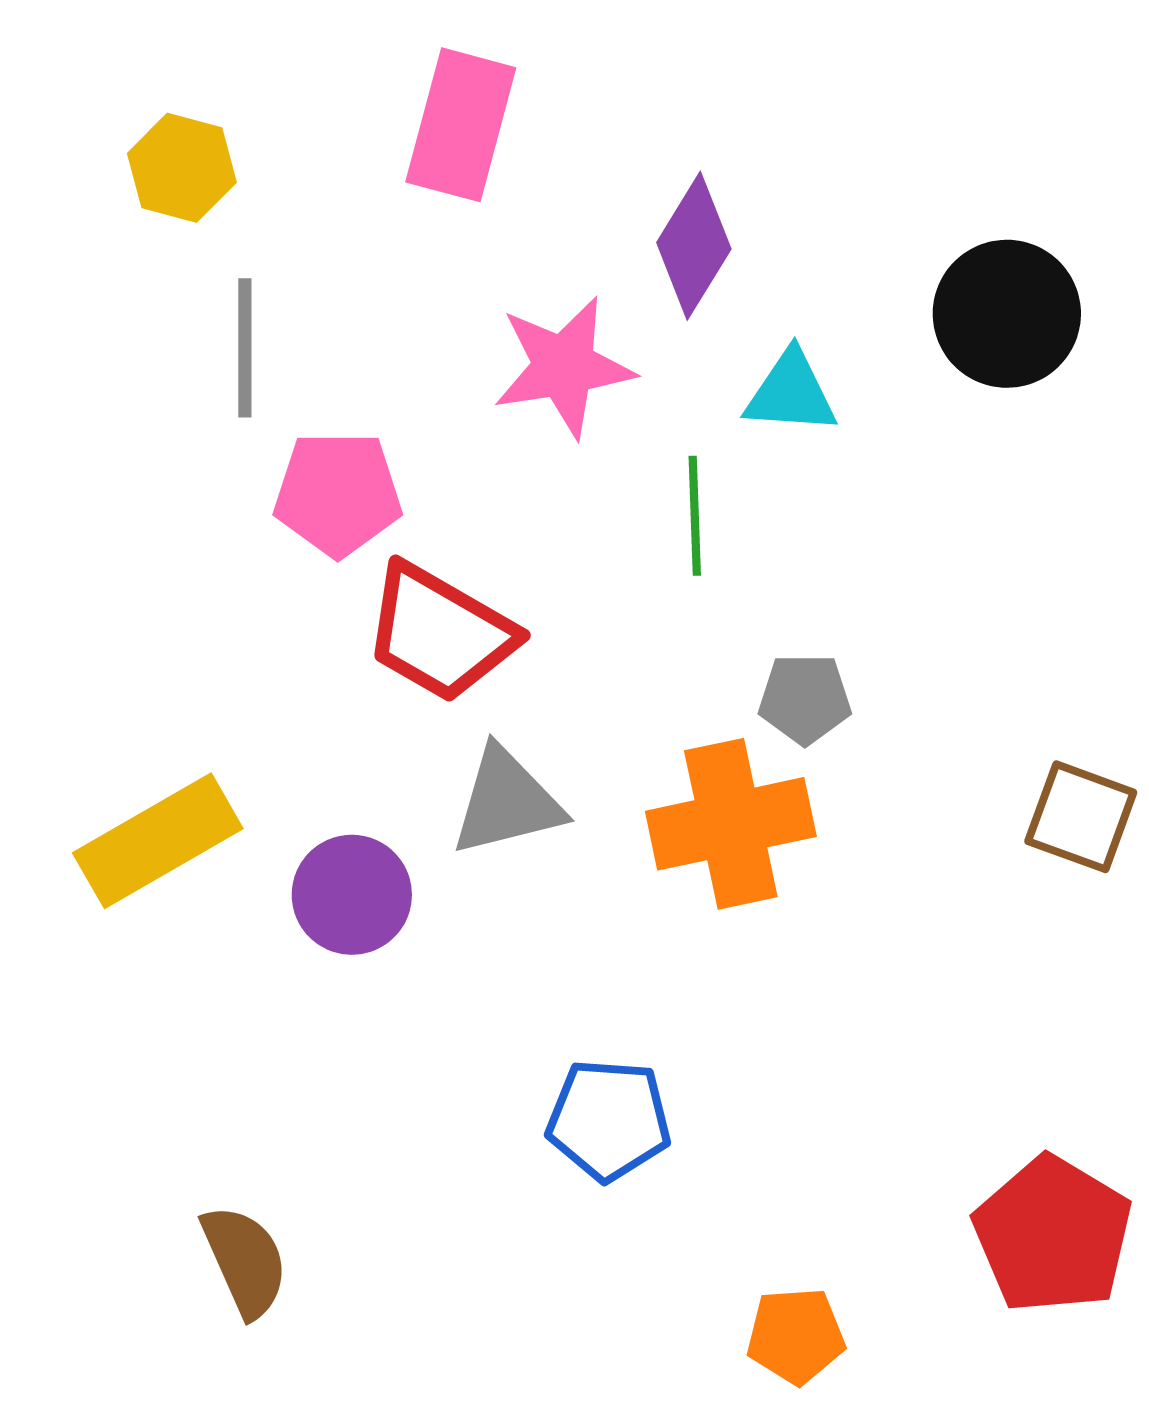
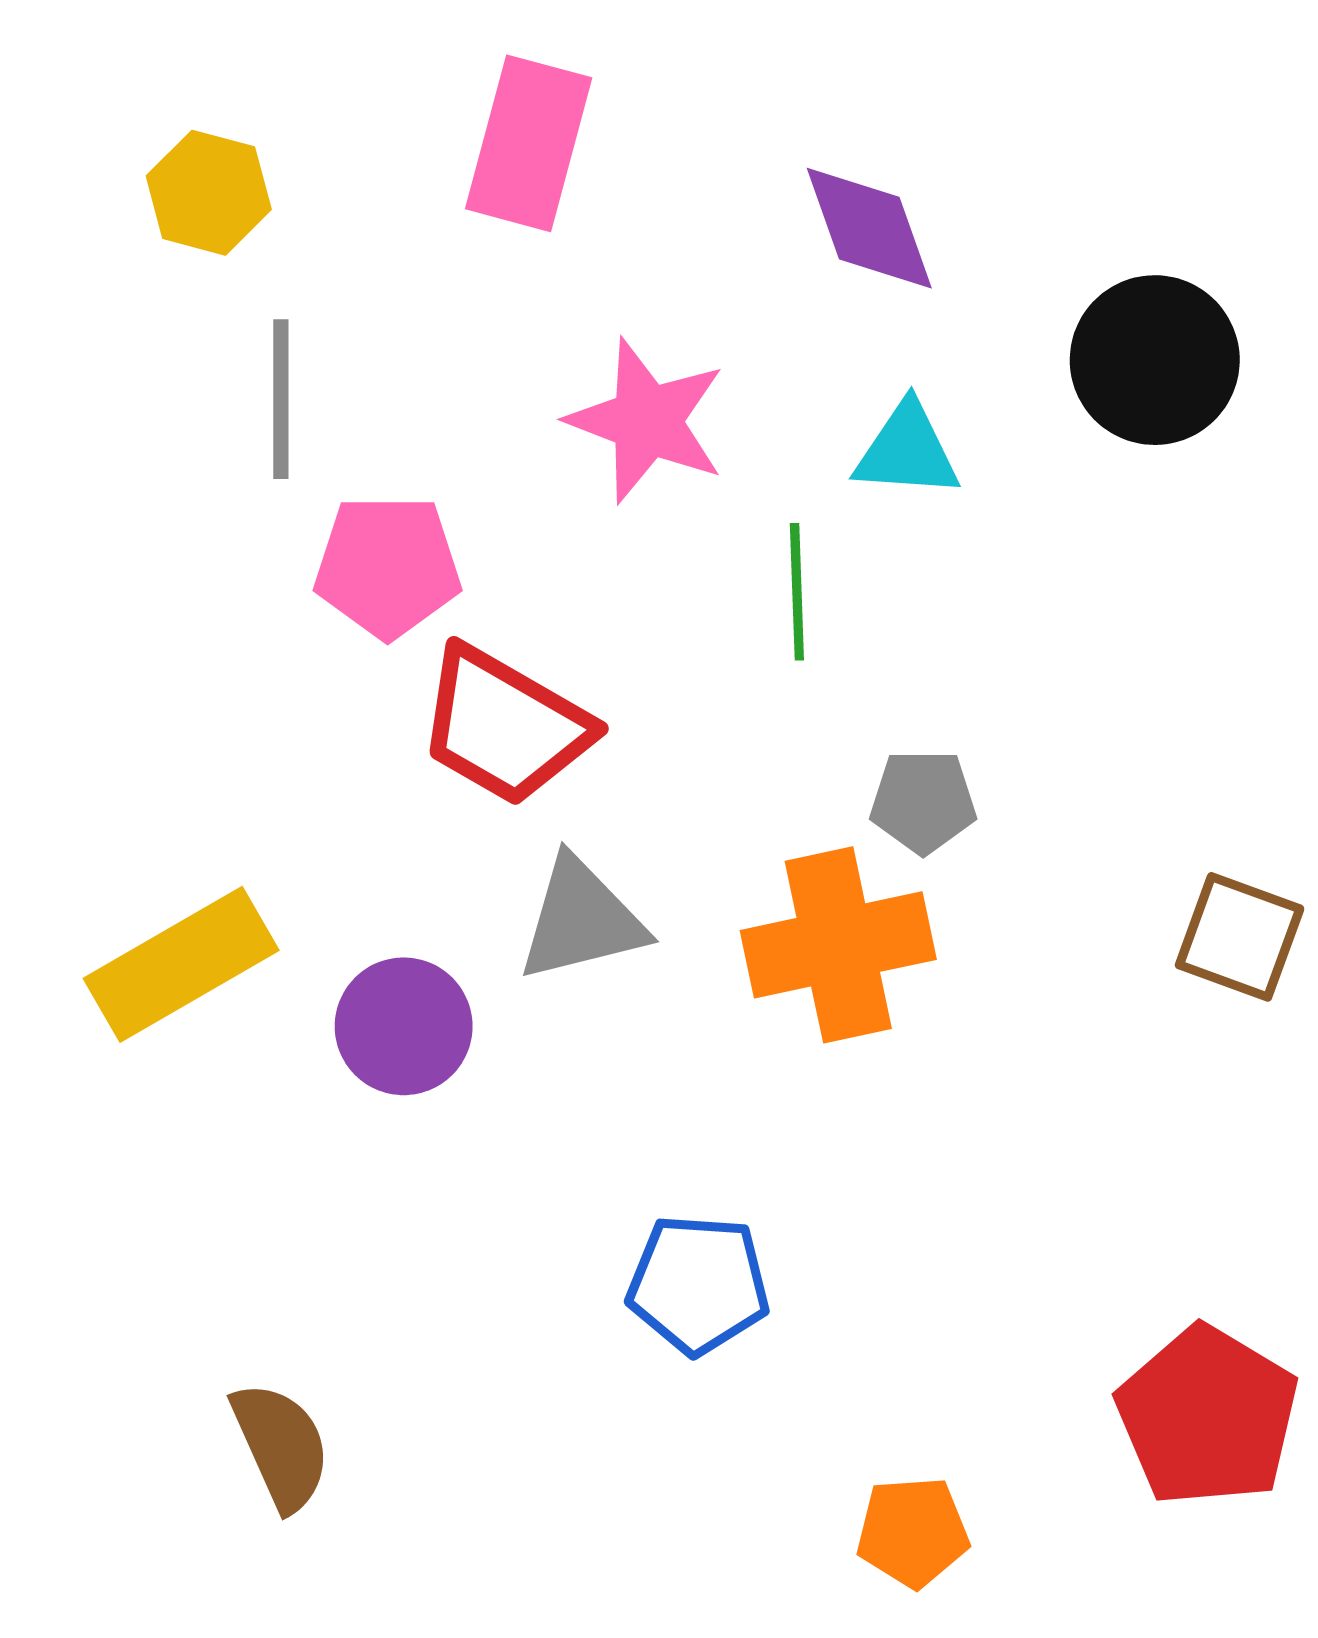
purple diamond: (694, 246) -> (869, 228), moved, turned -51
pink star: (564, 367) -> (647, 421), turned 30

